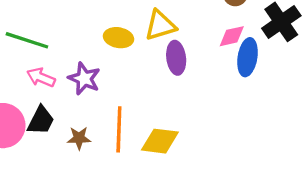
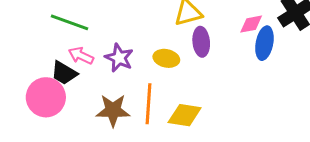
yellow ellipse: (118, 38) -> (166, 58), moved
black trapezoid: (41, 121) -> (64, 73), moved, turned 92
brown star: (79, 138) -> (113, 110), size x1.6

